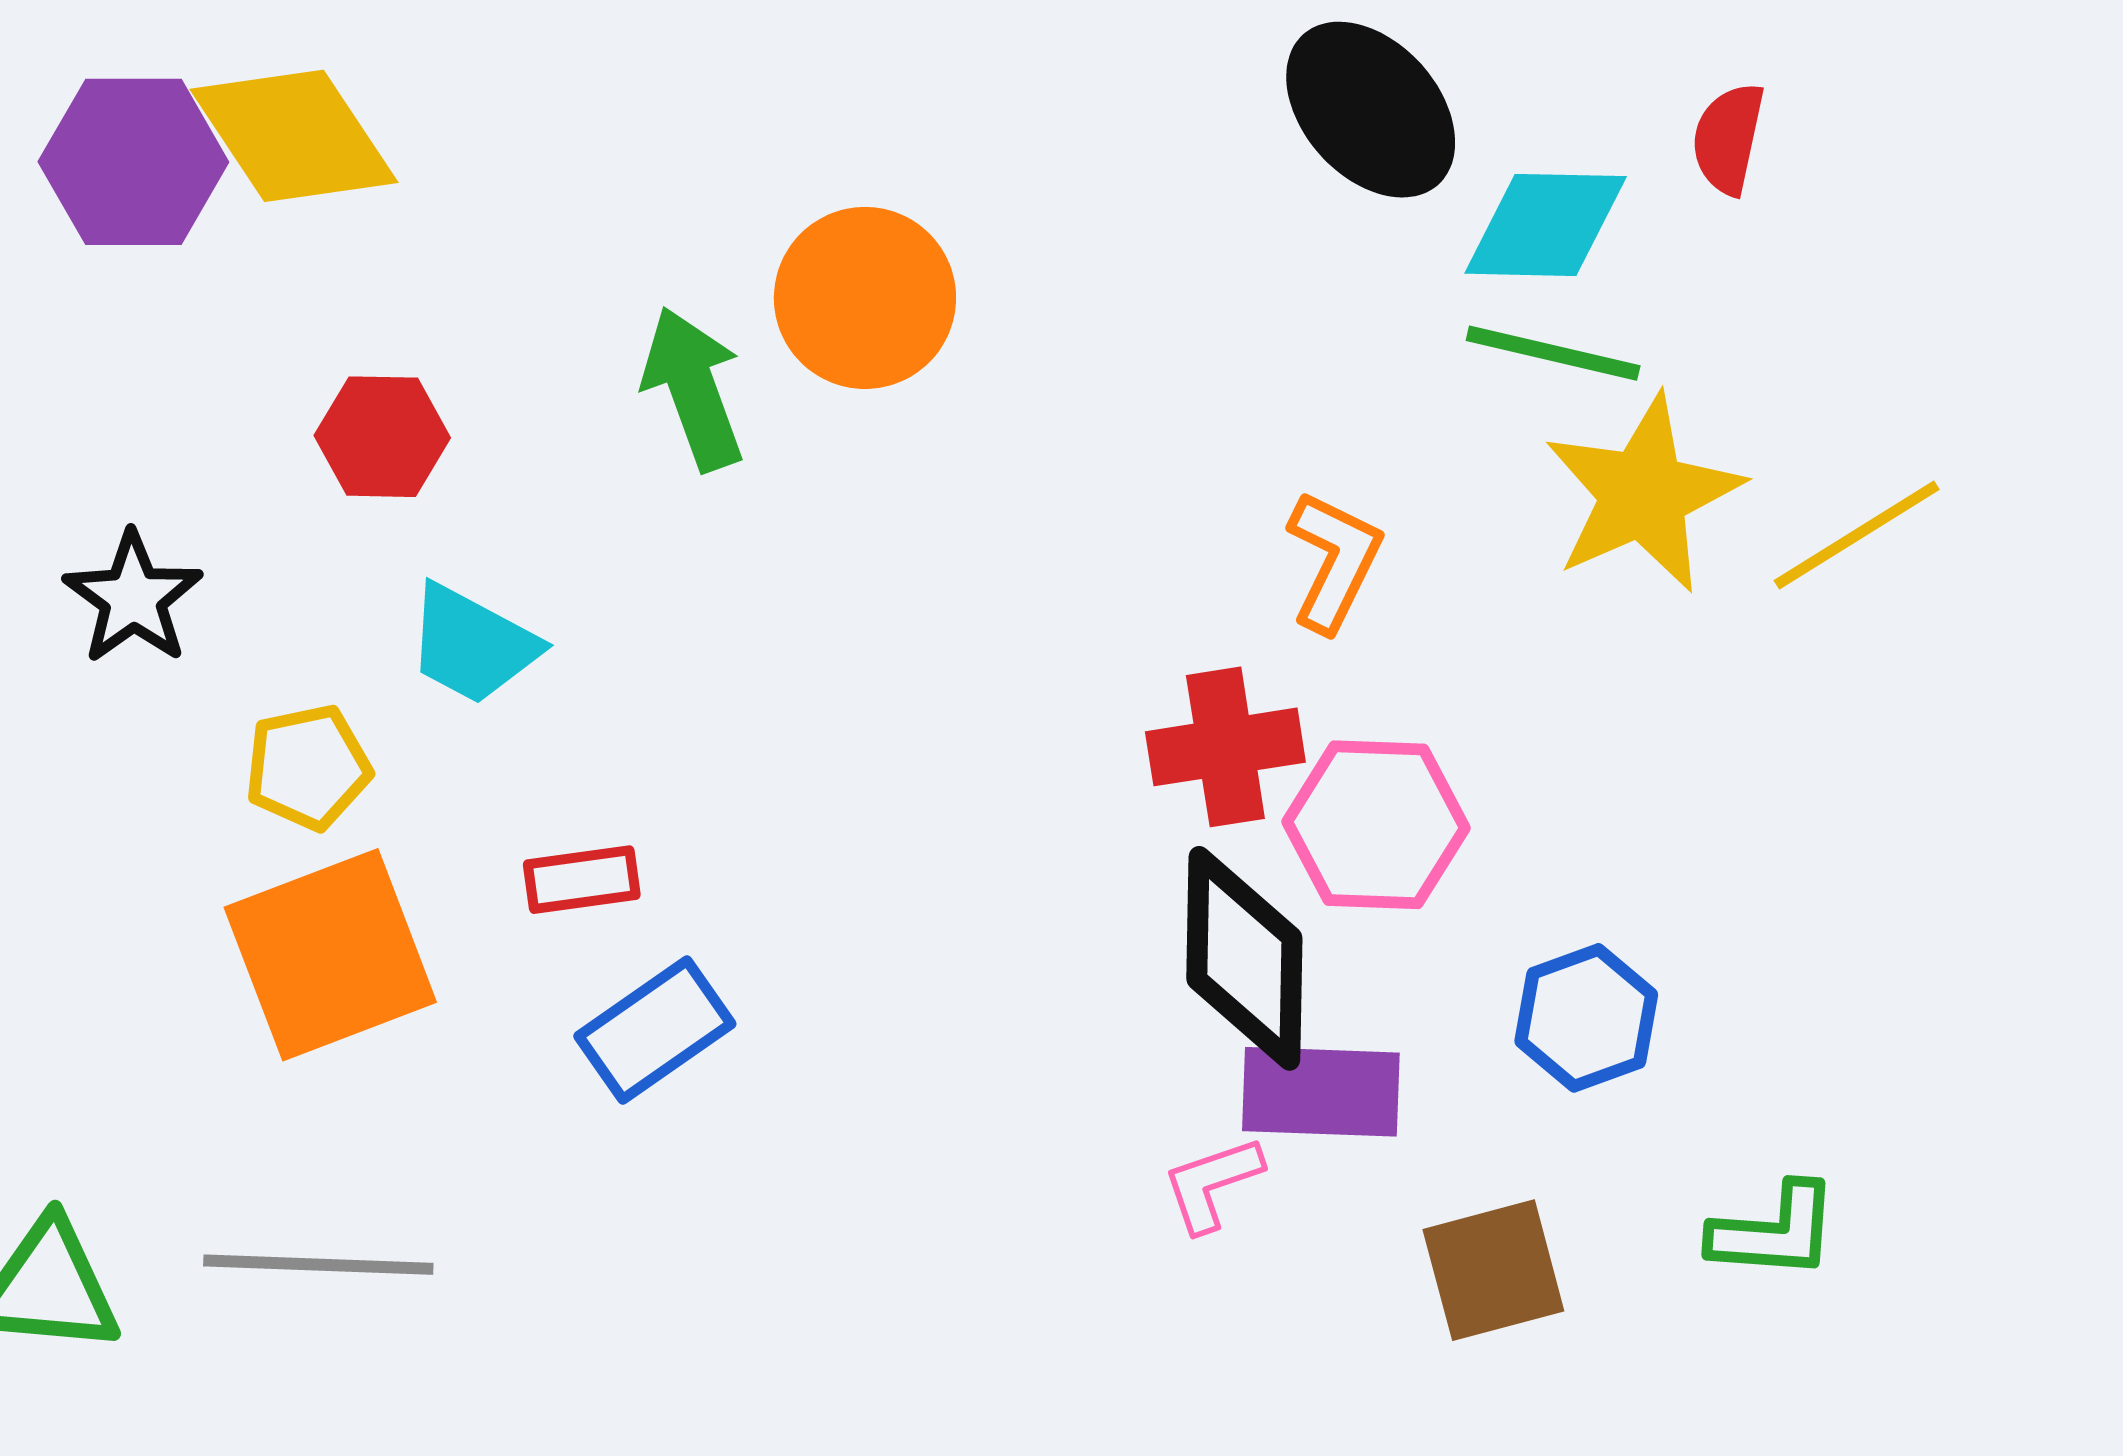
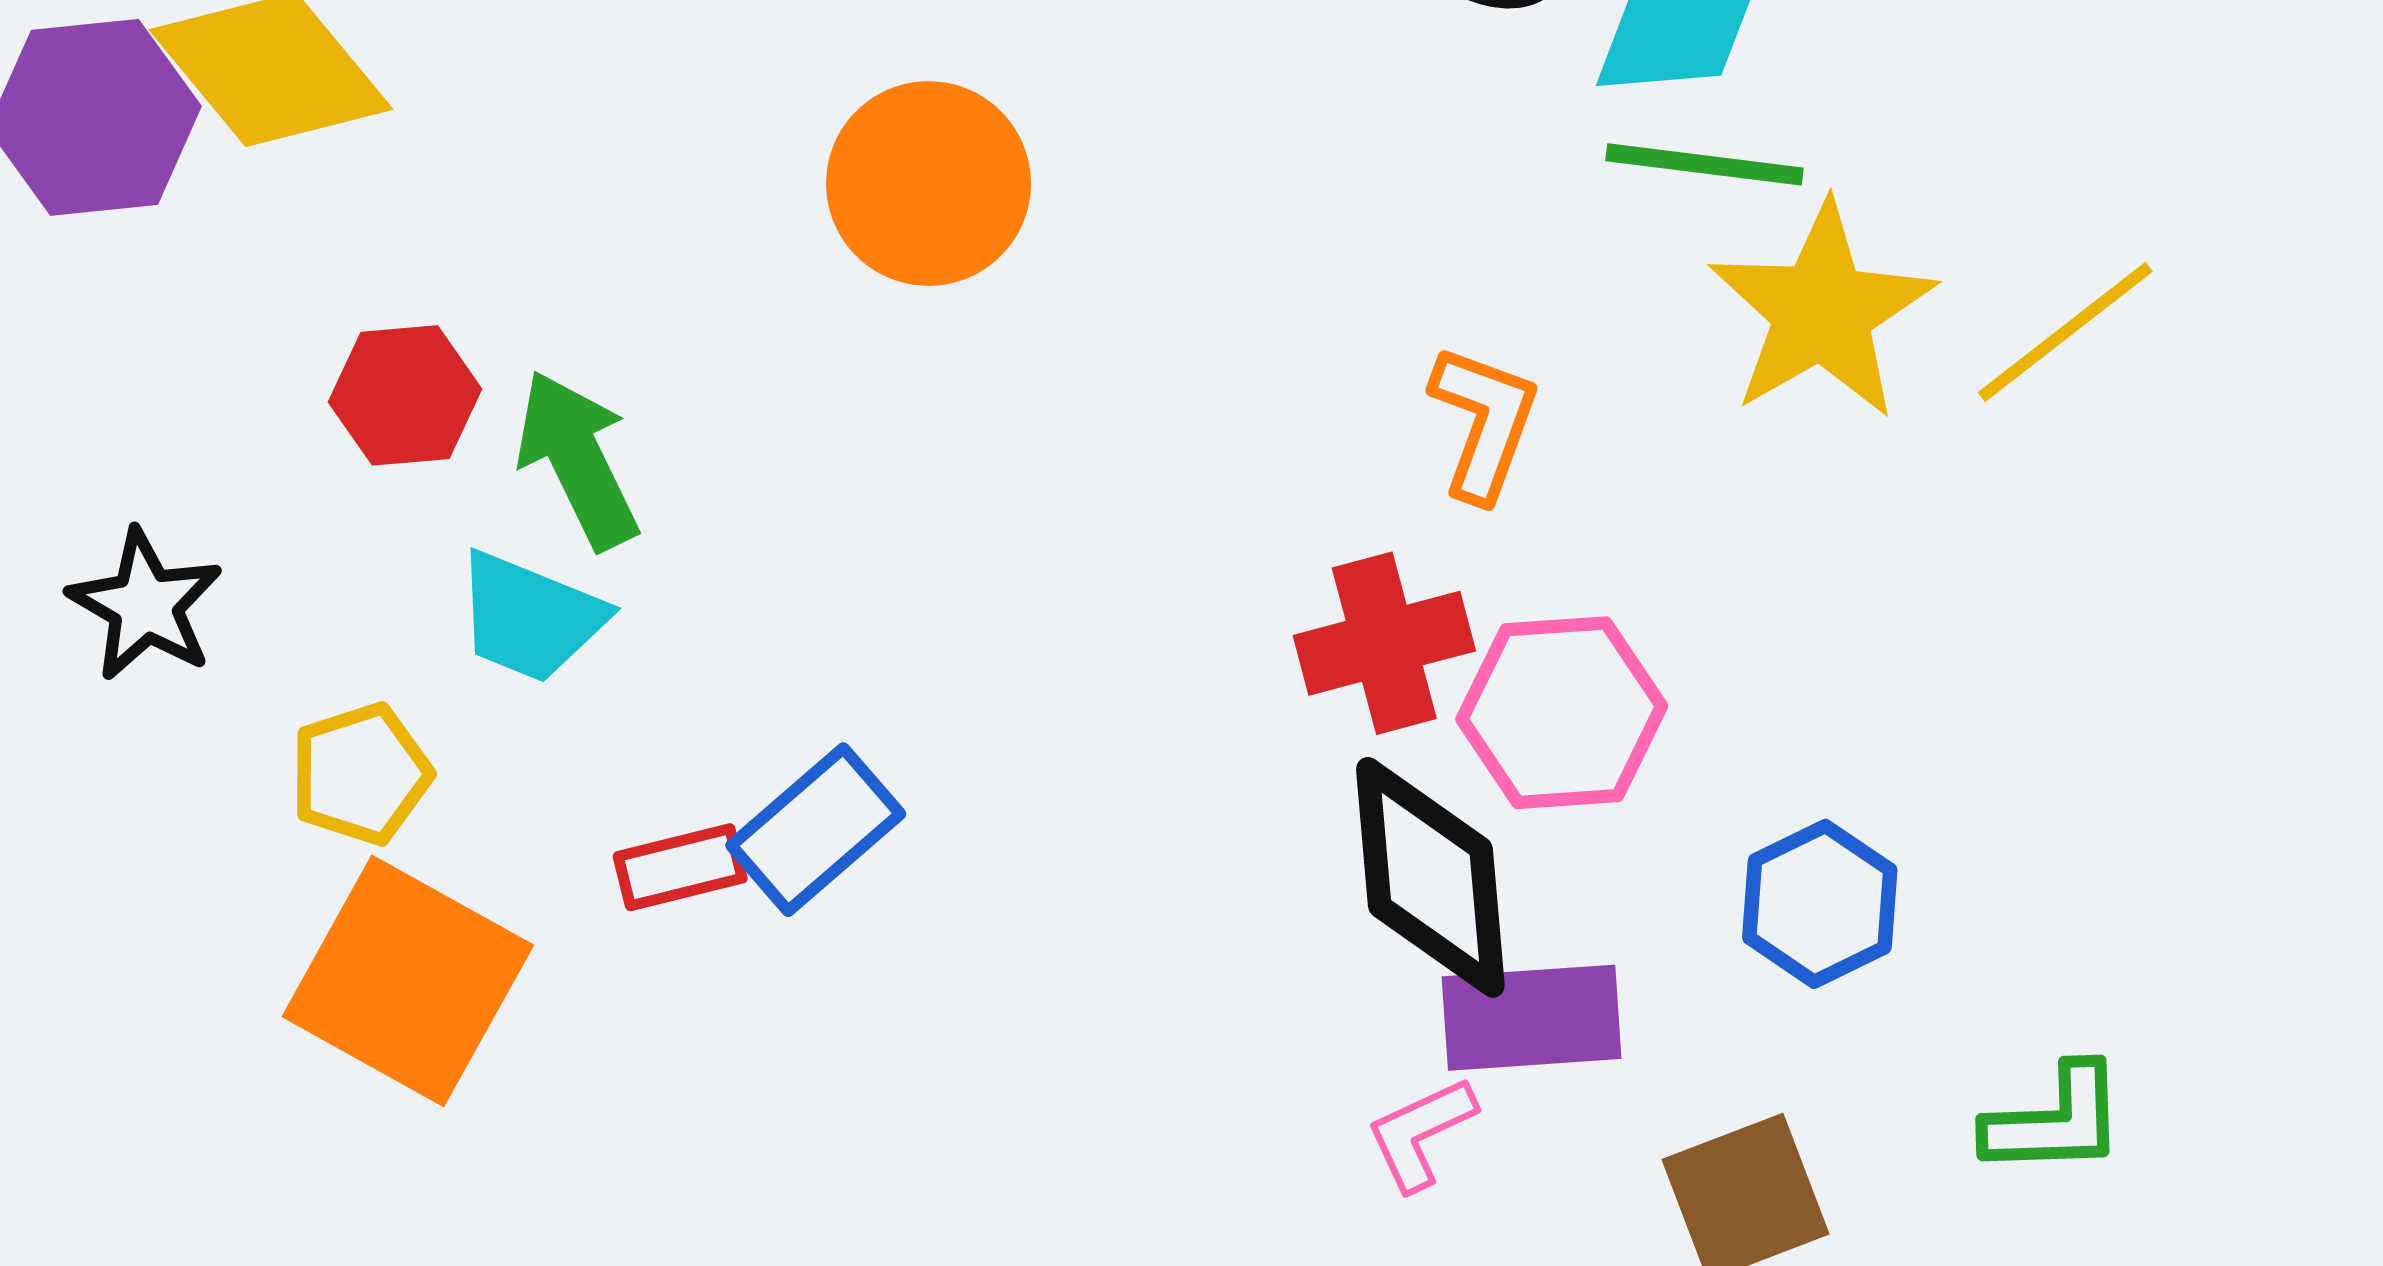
green arrow: (693, 389) -> (578, 460), moved
orange square: (330, 955) -> (408, 981), turned -34
blue rectangle: (655, 1030) -> (816, 830), moved

